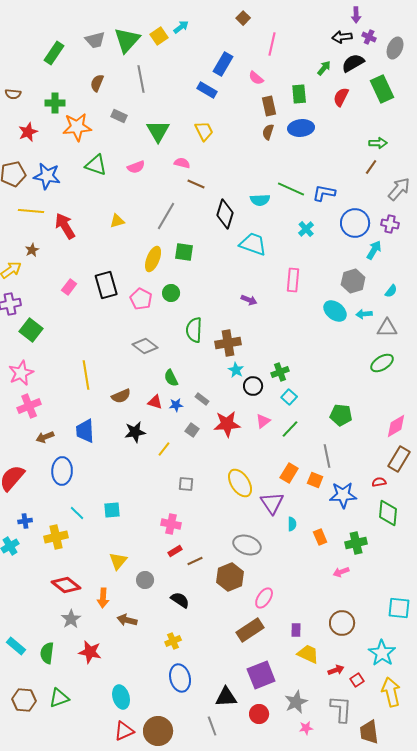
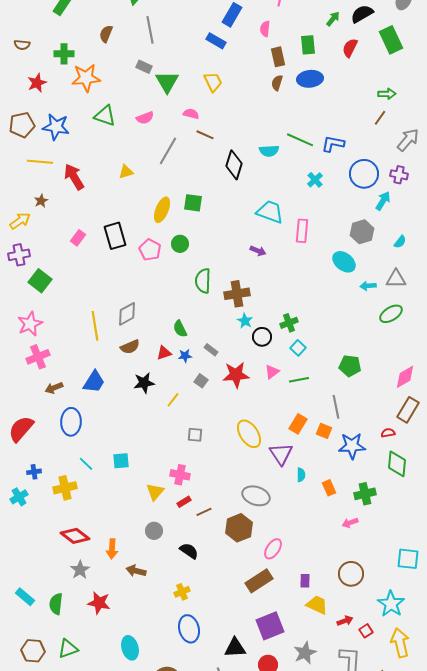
pink semicircle: (256, 78) -> (265, 29), turned 56
gray rectangle: (119, 116) -> (144, 67), moved
gray line: (166, 216) -> (168, 151), moved
cyan trapezoid: (253, 244) -> (270, 212), moved
cyan arrow: (364, 314) -> (368, 286), moved
gray diamond: (145, 346) -> (127, 314), moved, turned -65
red triangle: (155, 402) -> (164, 353), turned -35
green line: (290, 429) -> (299, 380), turned 36
blue trapezoid: (85, 431) -> (94, 382), turned -145
yellow triangle: (118, 561) -> (155, 492), moved

